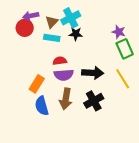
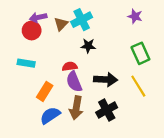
purple star: (119, 32) -> (135, 16), moved
black star: (76, 34) -> (88, 46), moved
cyan rectangle: (52, 38) -> (26, 63), moved
purple semicircle: (64, 75) -> (74, 82), turned 72
blue semicircle: (42, 106) -> (50, 115), turned 72

